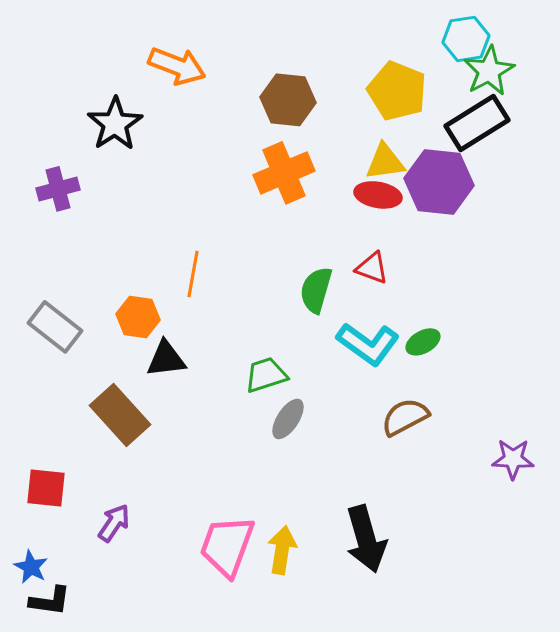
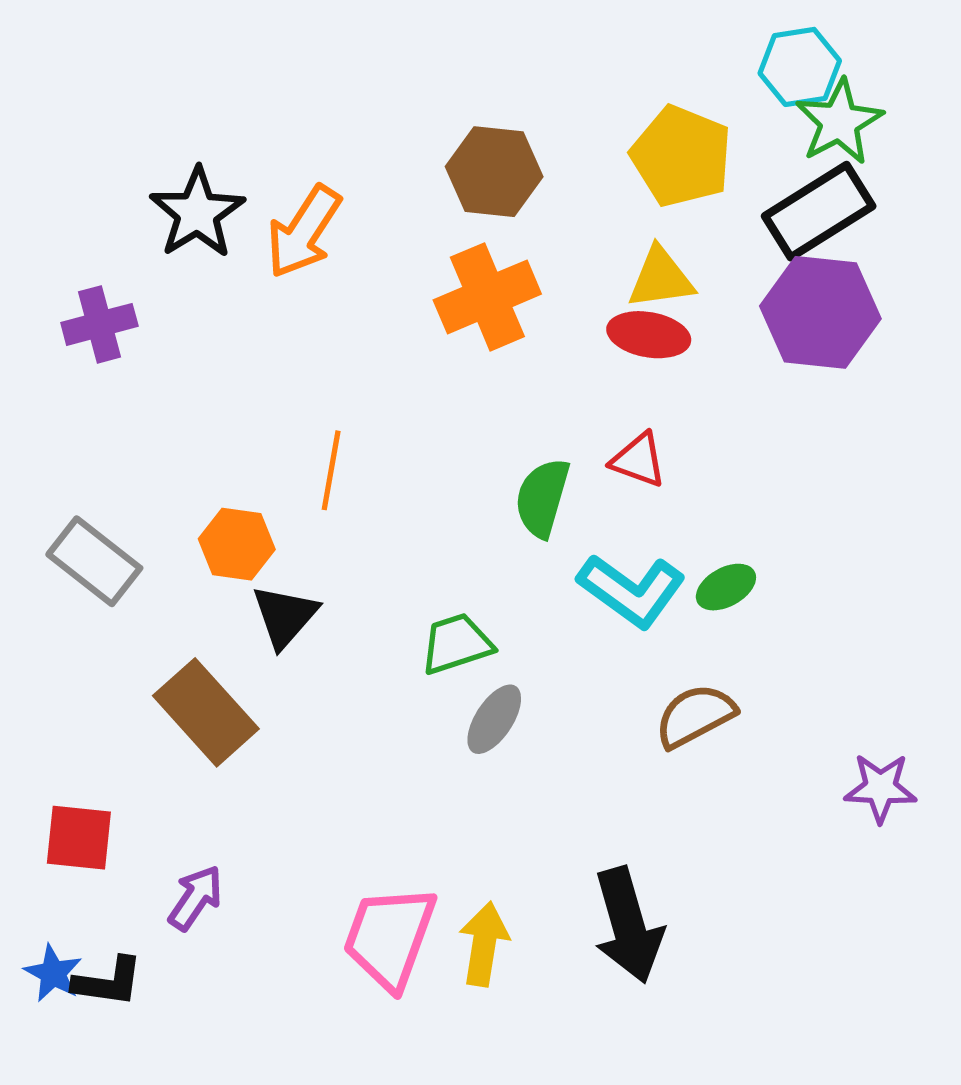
orange arrow: (177, 66) -> (304, 232), moved, turned 102
purple hexagon: (439, 182) -> (820, 312), moved
black triangle: (166, 359) -> (285, 616), turned -42
black L-shape: (50, 601) -> (108, 982), moved

